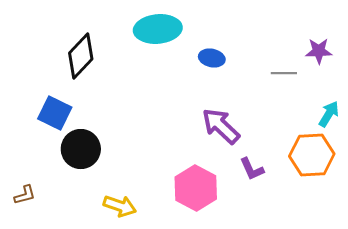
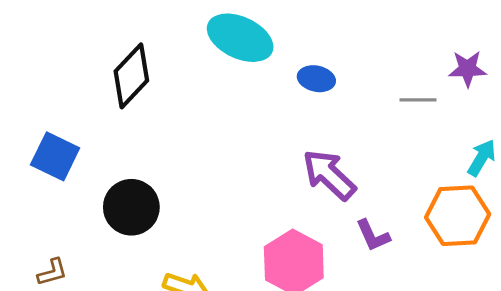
cyan ellipse: (158, 29) -> (240, 38), turned 30
blue square: (55, 113) -> (55, 156), moved

